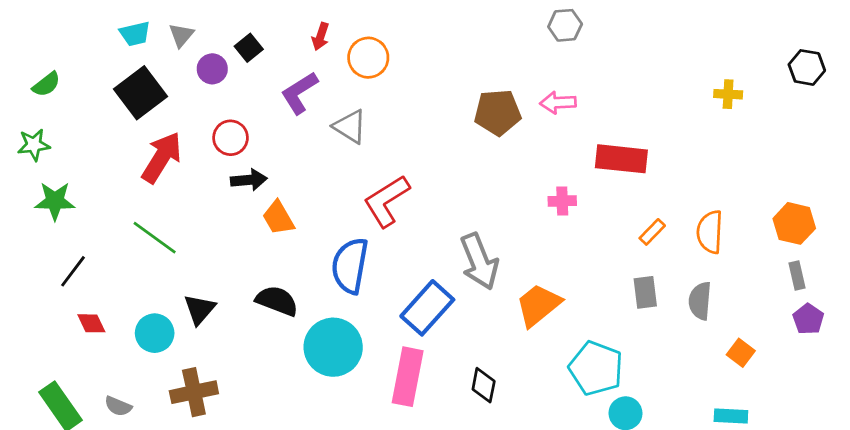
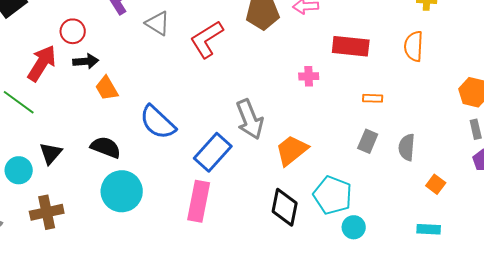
red arrow: (162, 157) -> (42, 63), moved
red L-shape: (387, 201) -> (207, 39), moved
orange rectangle: (652, 232) -> (373, 98), turned 48
orange semicircle: (710, 232) -> (414, 46), moved
blue semicircle: (350, 266) -> (158, 122), turned -57
gray rectangle: (645, 292) -> (368, 141), turned 30
cyan circle: (333, 347) -> (122, 191), moved
black diamond: (484, 385) -> (285, 207), moved, size x1.5

